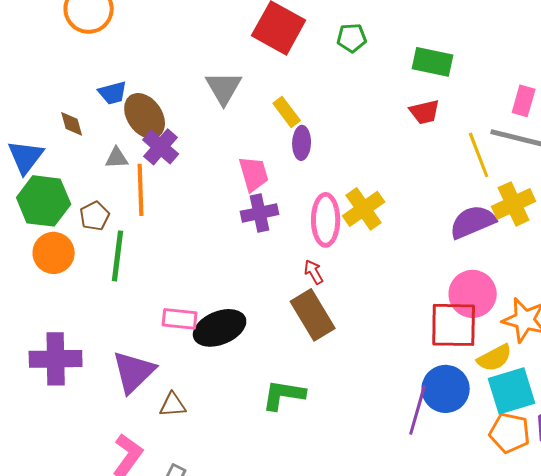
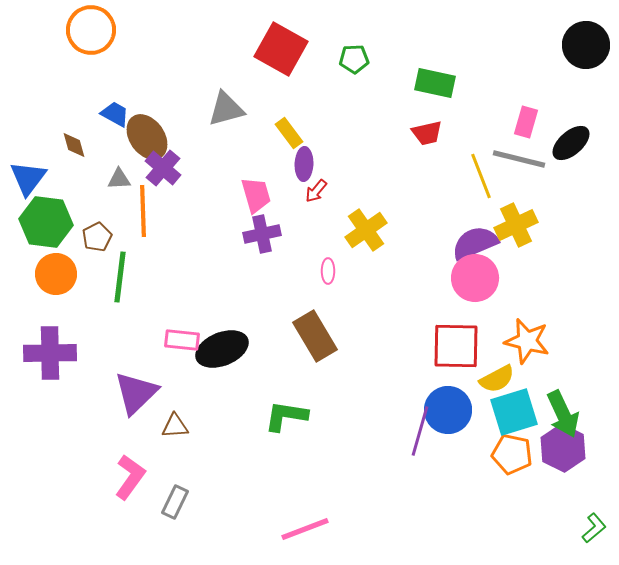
gray triangle: (224, 88) -> (226, 109), turned 45
blue trapezoid: (113, 93) -> (115, 114), turned -136
pink ellipse: (326, 220) -> (328, 271), moved, size x0.5
red arrow: (314, 272) -> (316, 191), moved, turned -110
pink circle: (473, 294) -> (475, 278), moved
purple cross: (56, 359) -> (50, 353), moved

